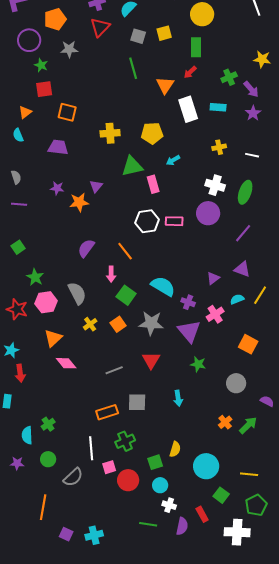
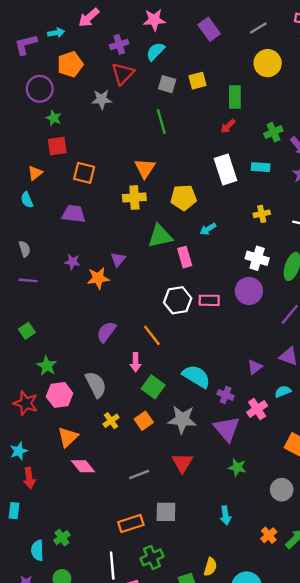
yellow circle: (202, 14) -> (268, 63), moved
gray star: (69, 49) -> (102, 99), moved
orange triangle: (165, 85) -> (145, 168), moved
cyan arrow: (178, 398) -> (226, 515), moved

